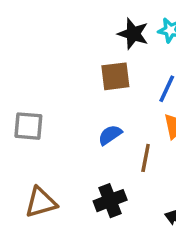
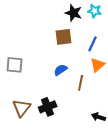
black cross: (110, 201) -> (48, 107), moved
brown triangle: (41, 202) -> (22, 108), turned -36

